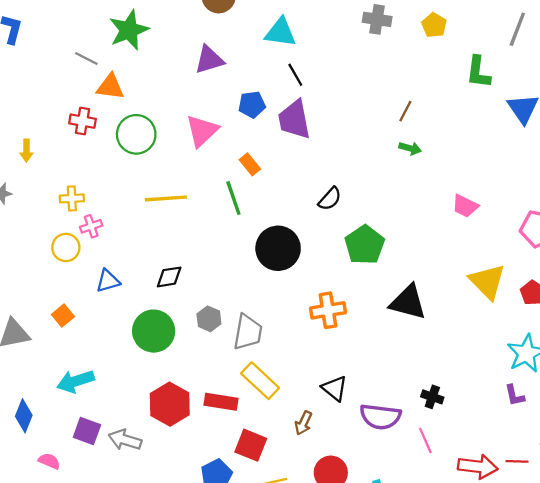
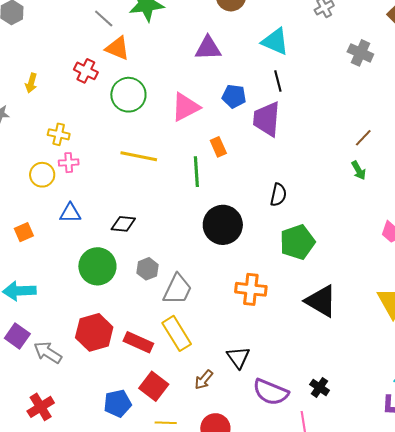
green arrow: (410, 148) -> (359, 170), turned 30
black semicircle: (330, 199) -> (278, 195), turned -45

